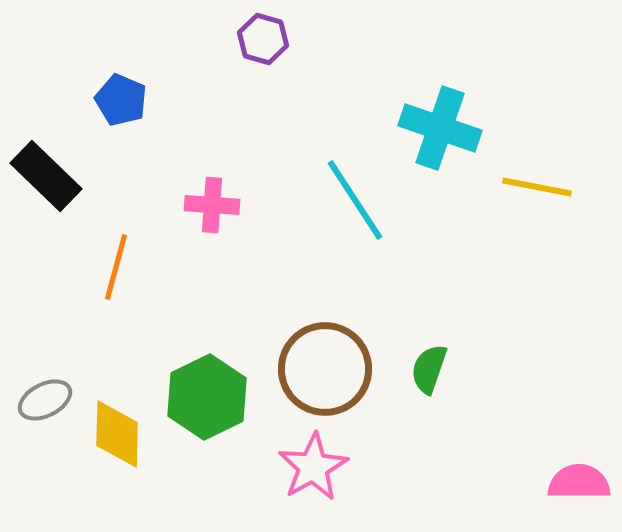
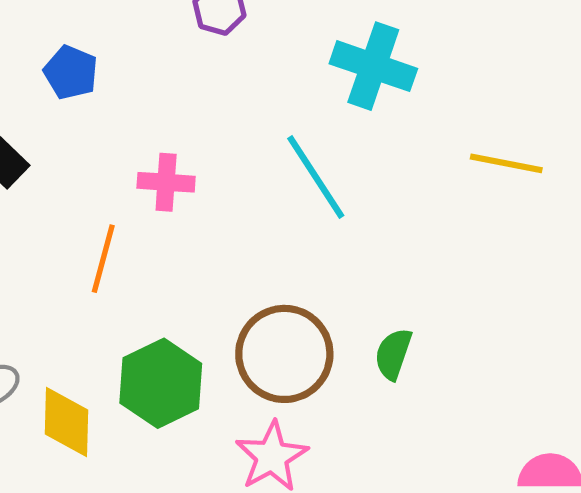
cyan cross: (440, 128) -> (373, 66), moved
orange line: (116, 267) -> (103, 259), moved

